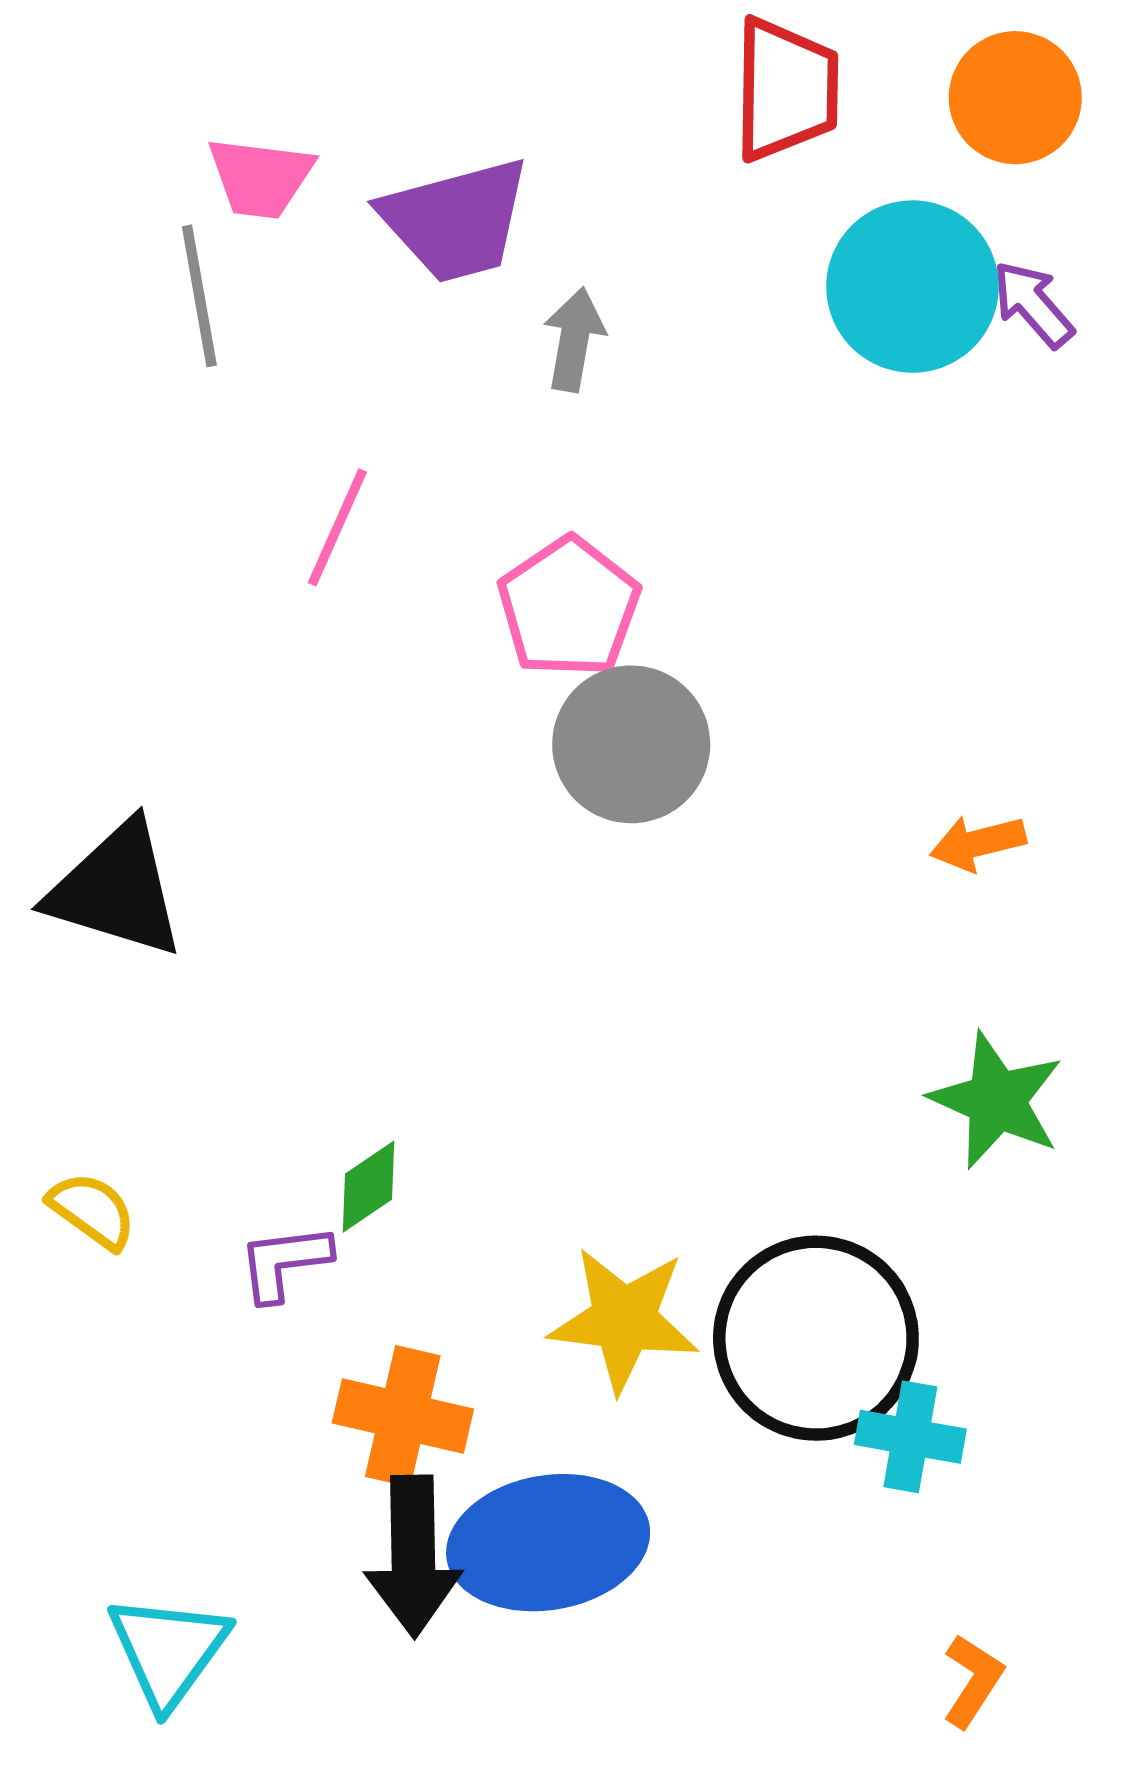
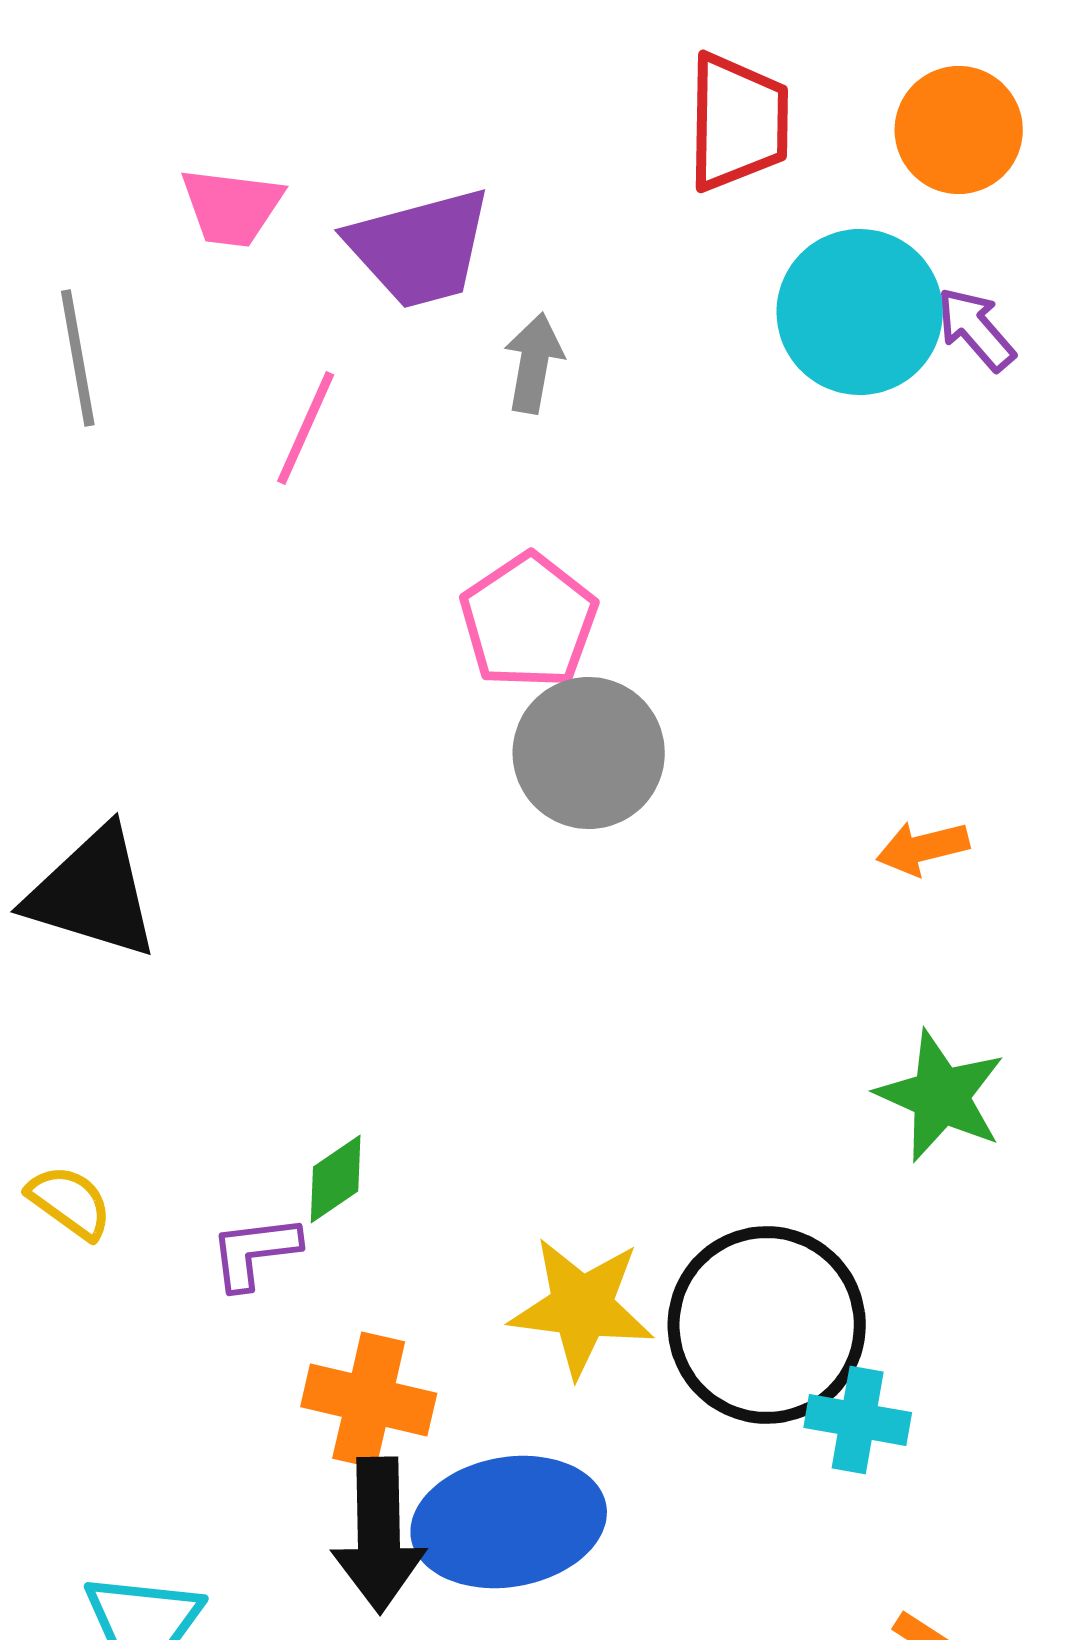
gray line: (199, 296) -> (78, 358), moved
pink line: (337, 527) -> (306, 428), moved

